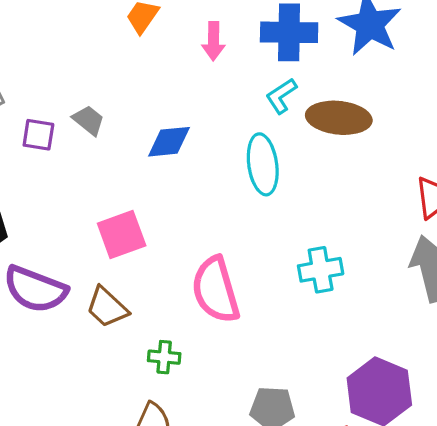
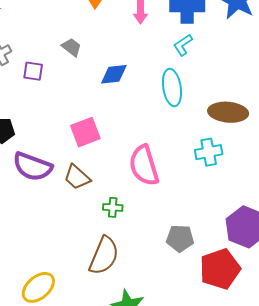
brown ellipse: (339, 118) -> (228, 112), moved
gray trapezoid: (89, 120) -> (72, 47), moved

